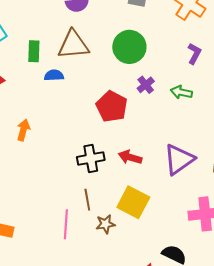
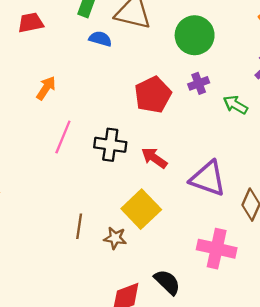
purple triangle: (179, 159) -> (208, 179), turned 36
brown line: (87, 200) -> (79, 226), moved
pink line: (66, 224) -> (63, 137), moved
brown star: (105, 224) -> (115, 238), moved

